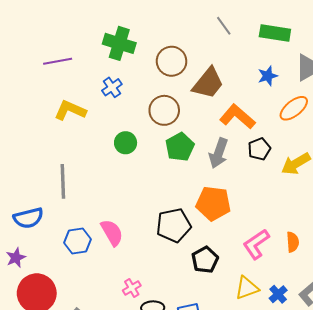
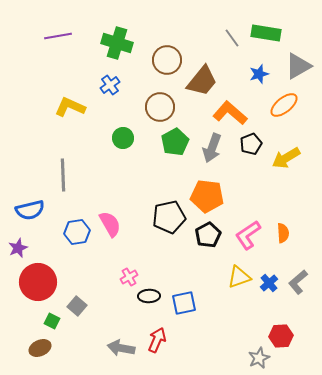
gray line: (224, 26) -> (232, 38), moved
purple line: (58, 61) -> (58, 36), moved
black pentagon: (205, 260) -> (208, 235), moved

